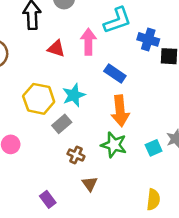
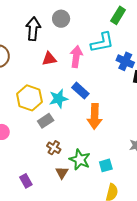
red triangle: (56, 49) -> (49, 59), turned -35
blue rectangle: (115, 73) -> (80, 91), moved
green star: (114, 145) -> (80, 160), moved
cyan square: (154, 148) -> (106, 165), moved

